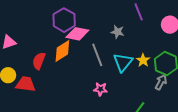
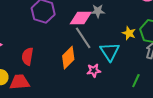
pink diamond: (77, 34) -> (81, 18), moved
orange diamond: (62, 51) -> (68, 58), moved
cyan triangle: (123, 62) -> (110, 52), moved

